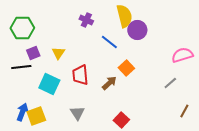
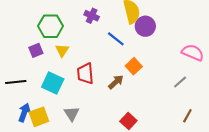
green hexagon: (22, 28) -> (51, 26), moved
pink semicircle: (182, 55) -> (193, 53), turned 40
black line: (21, 67) -> (16, 82), moved
brown line: (184, 111) -> (187, 116), moved
gray triangle: (77, 113) -> (72, 114), moved

